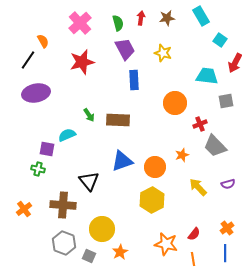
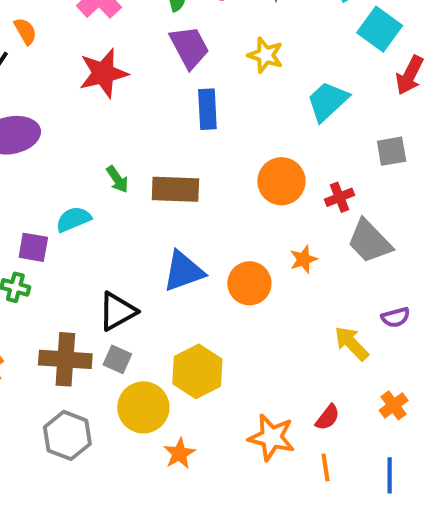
cyan square: (220, 40) -> (380, 29), size x1.5
cyan trapezoid: (207, 76) -> (328, 101), moved, turned -50
orange circle: (175, 103) -> (281, 181), moved
black triangle: (89, 181) -> (117, 311), turned 40
yellow arrow: (198, 187) -> (352, 343), moved
yellow hexagon: (152, 200) -> (197, 371), moved
blue line: (225, 253) -> (390, 475), moved
gray square: (89, 256) -> (117, 359), moved

